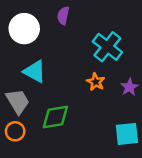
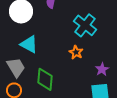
purple star: (129, 87) -> (102, 69), moved
green diamond: (55, 117) -> (45, 79), turned -75

